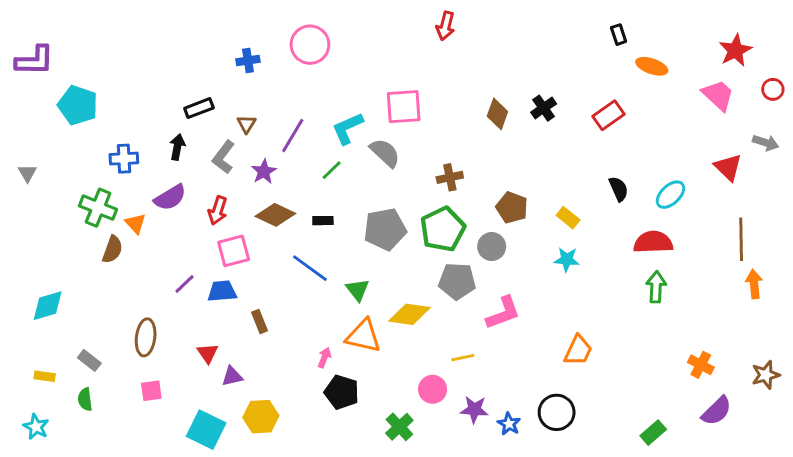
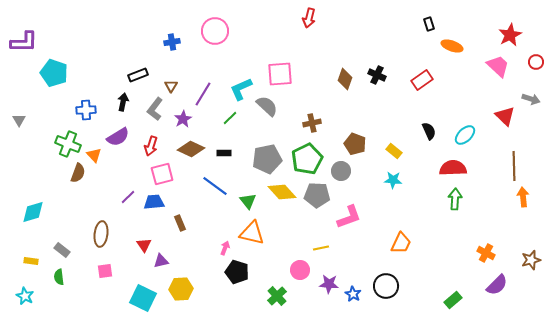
black cross: (544, 108) -> (377, 75), turned -30
yellow diamond: (409, 314) -> (282, 192), moved, turned 40

